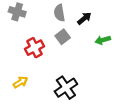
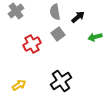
gray cross: (17, 12) -> (16, 11), turned 35
yellow arrow: (20, 82) -> (19, 85), moved

